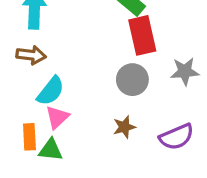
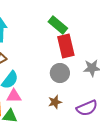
pink triangle: (57, 117) -> (14, 96), turned 42

